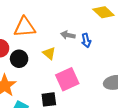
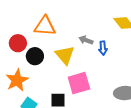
yellow triangle: (49, 53) -> (65, 55), size x1.5

